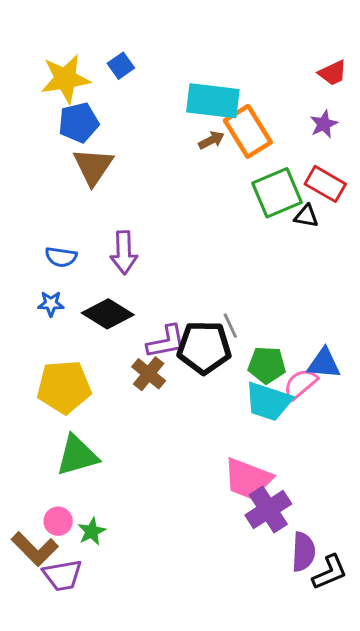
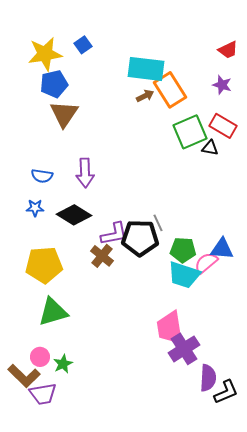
purple star: (324, 124) -> (222, 85), turned -30
pink trapezoid: (248, 479) -> (170, 328), turned 60

